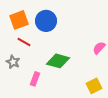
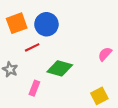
red line: (24, 42) -> (32, 47), moved, turned -56

